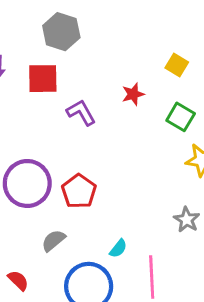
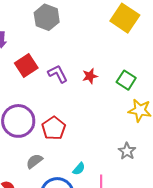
yellow square: (177, 65) -> (125, 18), moved, size x1.8
red square: (43, 79) -> (26, 65), moved, turned -35
red star: (133, 94) -> (90, 76), moved

